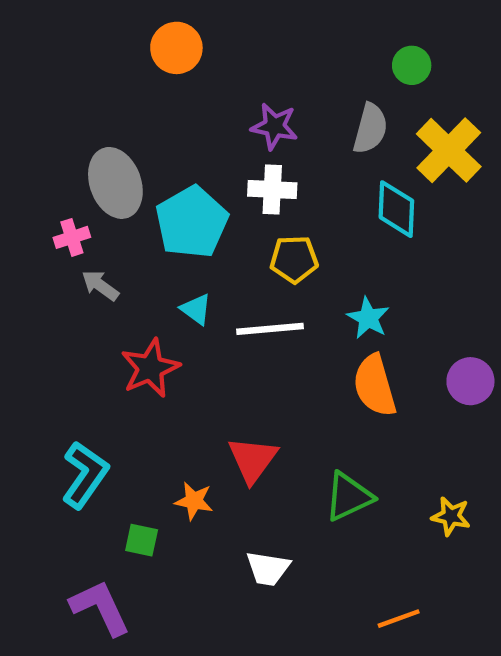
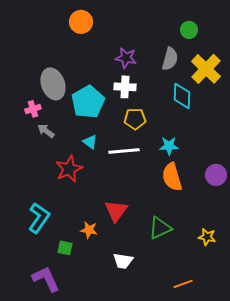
cyan star: (368, 318) -> (169, 146), turned -30

